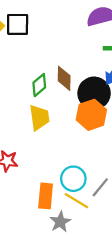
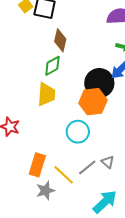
brown diamond: (64, 78) -> (60, 40), moved
cyan circle: (73, 179) -> (78, 132), moved

